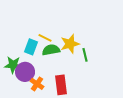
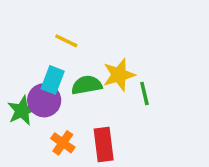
yellow line: (45, 38) -> (66, 41), moved
green star: (13, 65) -> (22, 110), turned -30
purple circle: (25, 72) -> (44, 100), moved

